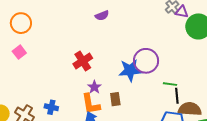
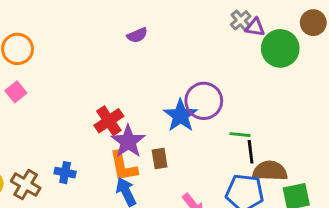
red cross: (83, 61) -> (109, 121), moved
blue star: (130, 70) -> (180, 116), turned -30
purple star: (94, 87) -> (128, 141), size x1.6

